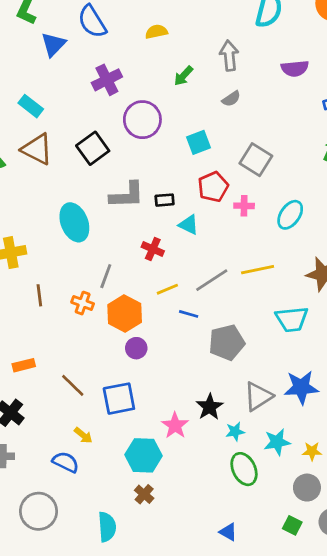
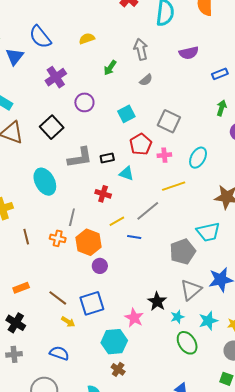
purple circle: (142, 120) -> (84, 102), size x0.7
yellow line: (258, 270) -> (174, 186), moved
gray pentagon: (227, 343) -> (183, 252), moved
yellow arrow: (83, 435) -> (68, 322), moved

